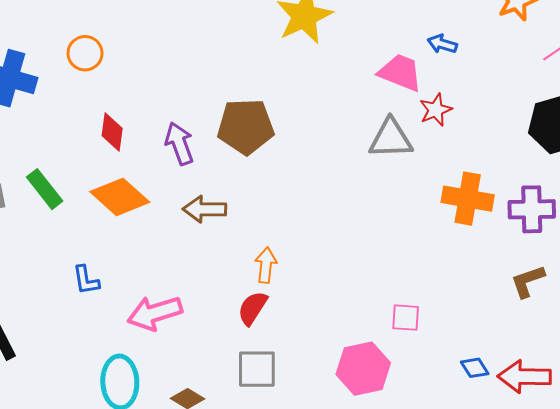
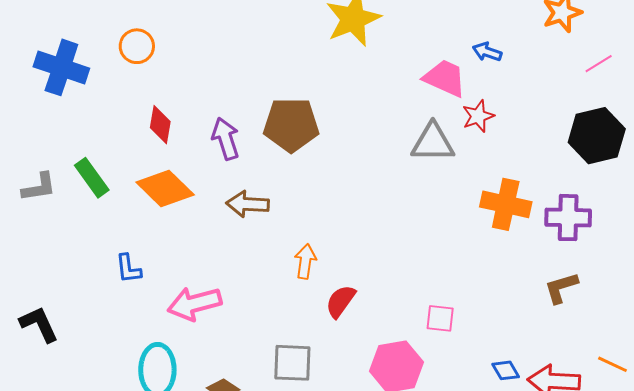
red semicircle: (253, 308) -> (340, 301), moved

